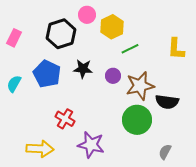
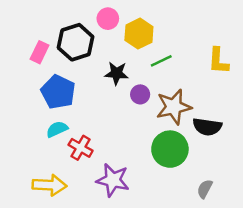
pink rectangle: (14, 38) -> (40, 52), moved
black star: (83, 69) -> (117, 73), moved
cyan semicircle: (14, 84) -> (57, 129), moved, turned 36

